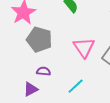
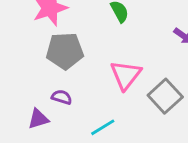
gray pentagon: (39, 39) -> (65, 51), turned -30

